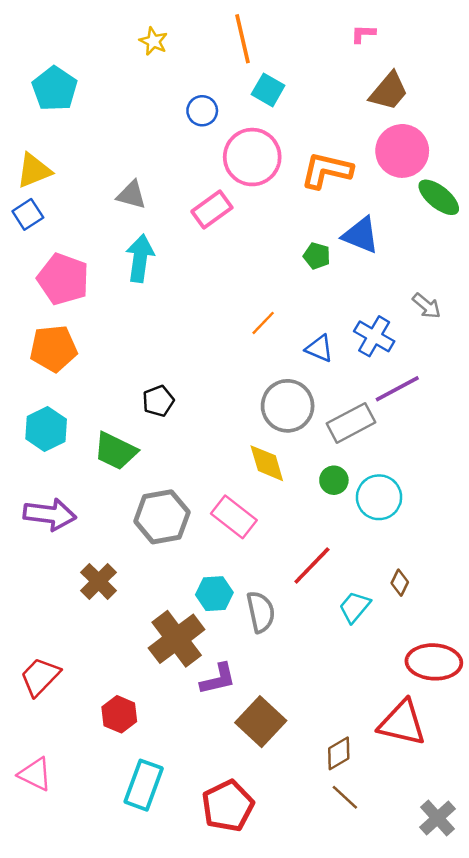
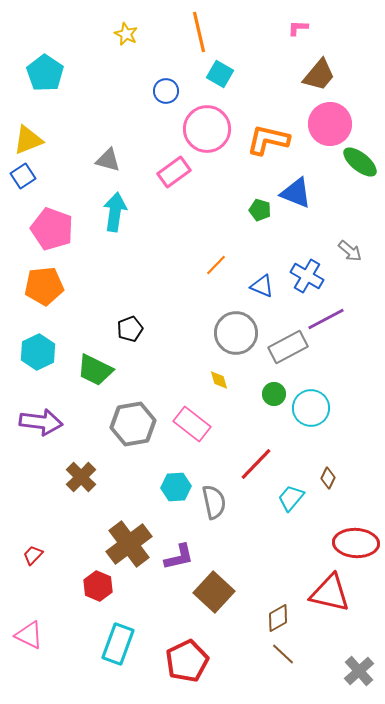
yellow diamond: (267, 463) -> (219, 380), size x0.6
brown cross: (177, 639) -> (129, 544), moved
red trapezoid: (40, 677) -> (33, 555), size x0.6

